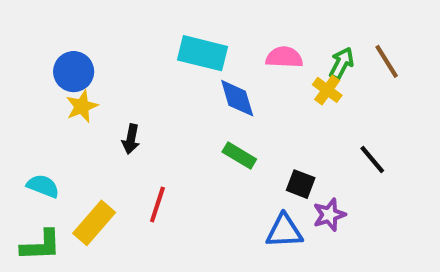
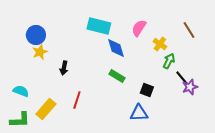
pink semicircle: (284, 57) -> (139, 28), turned -60
green arrow: (342, 63) -> (169, 61), moved
purple star: (329, 215) -> (190, 87), moved

